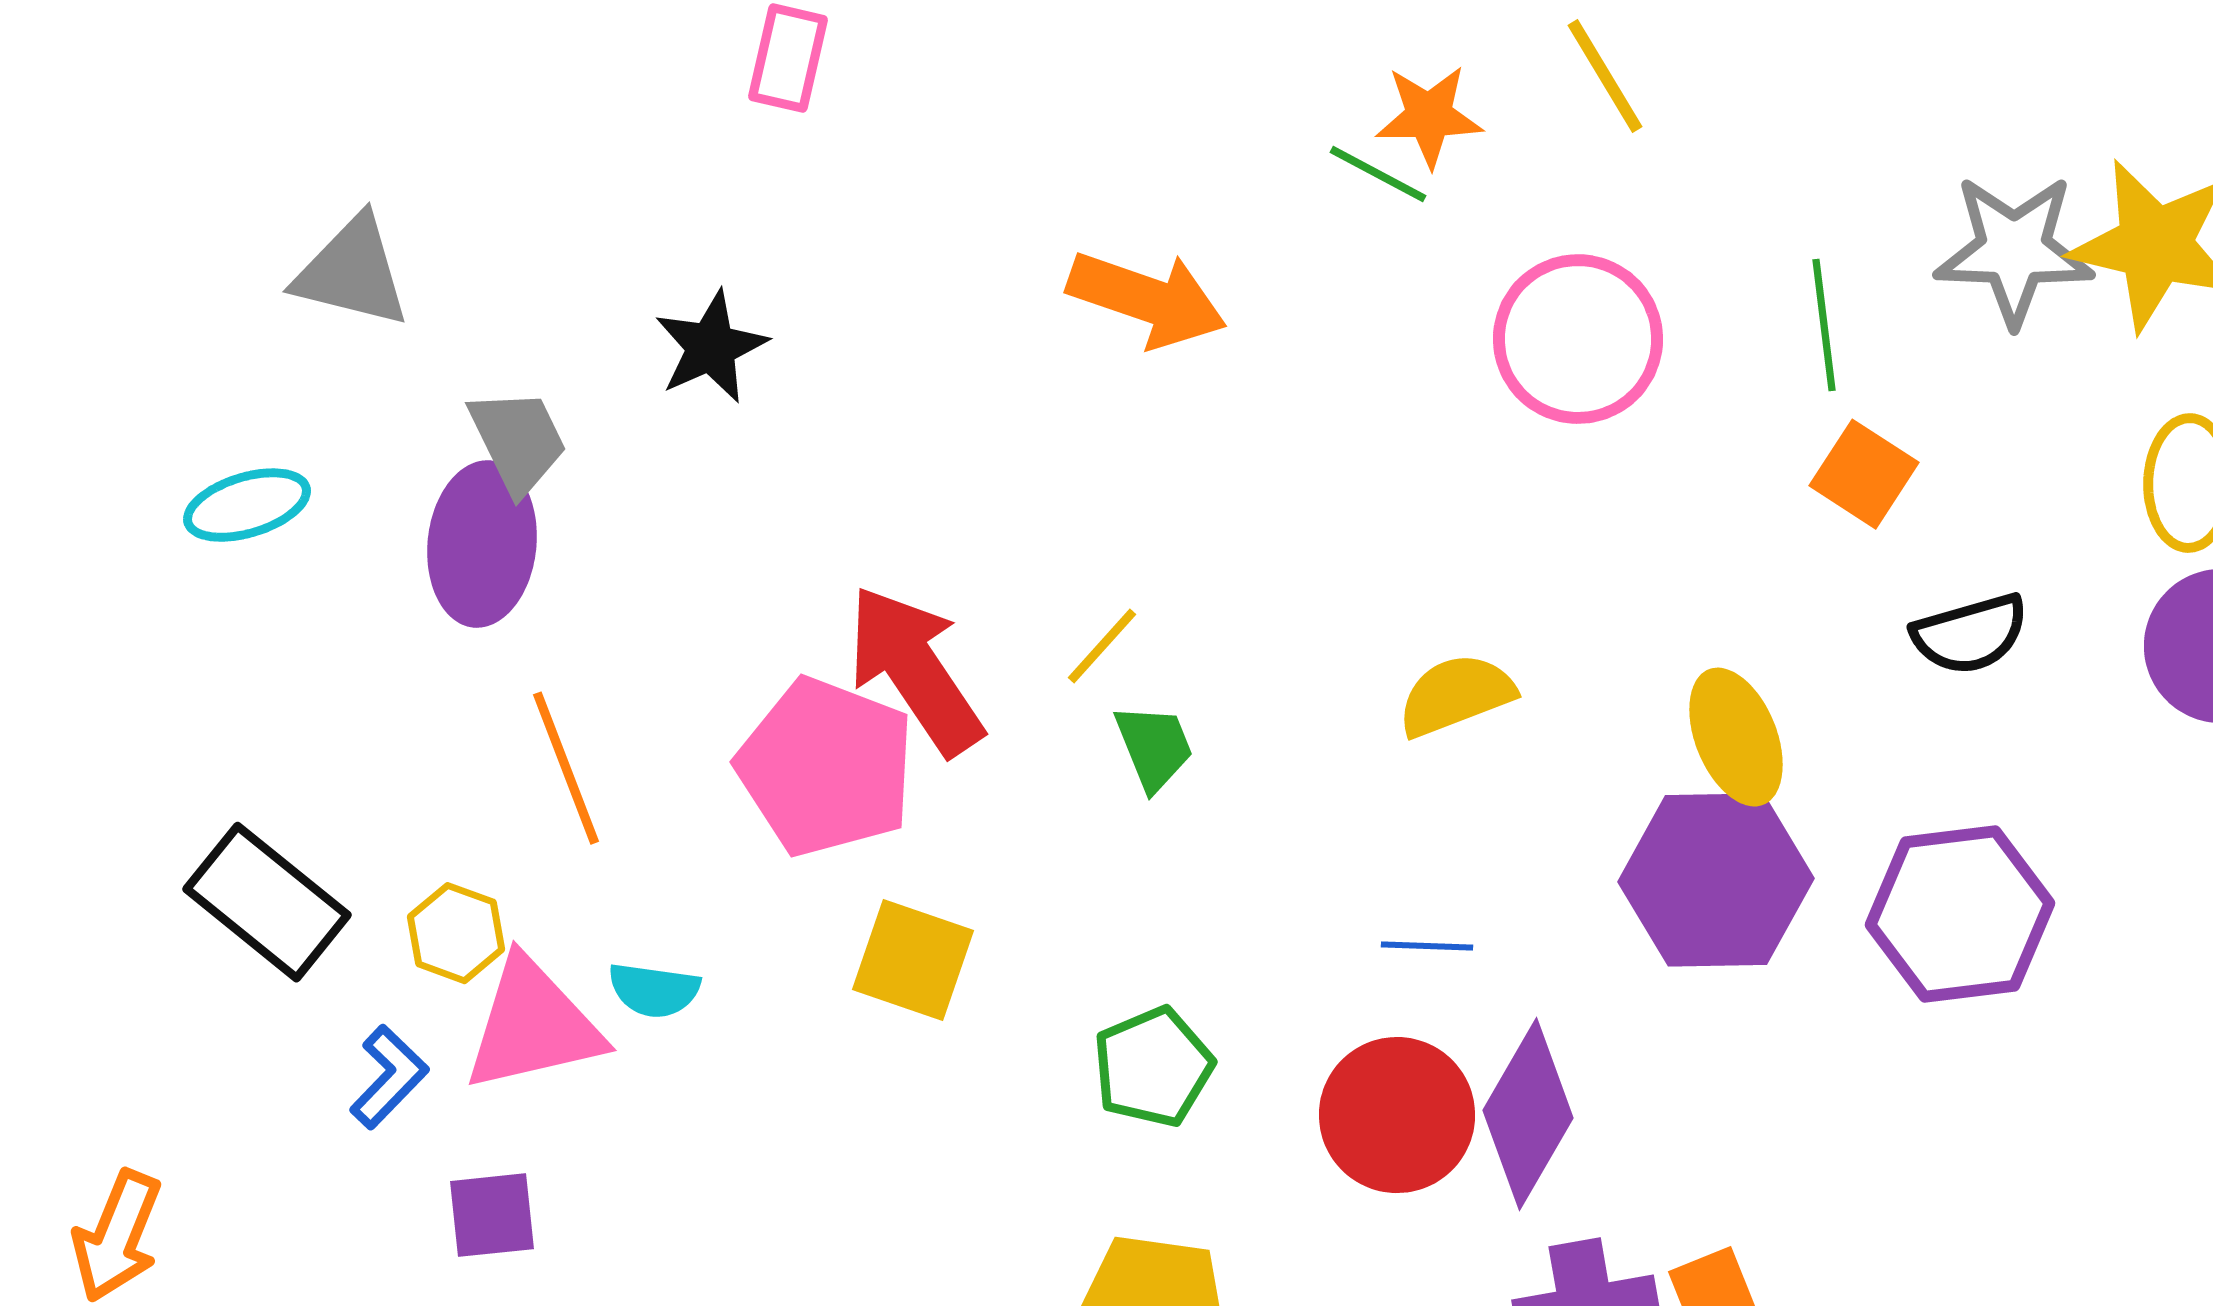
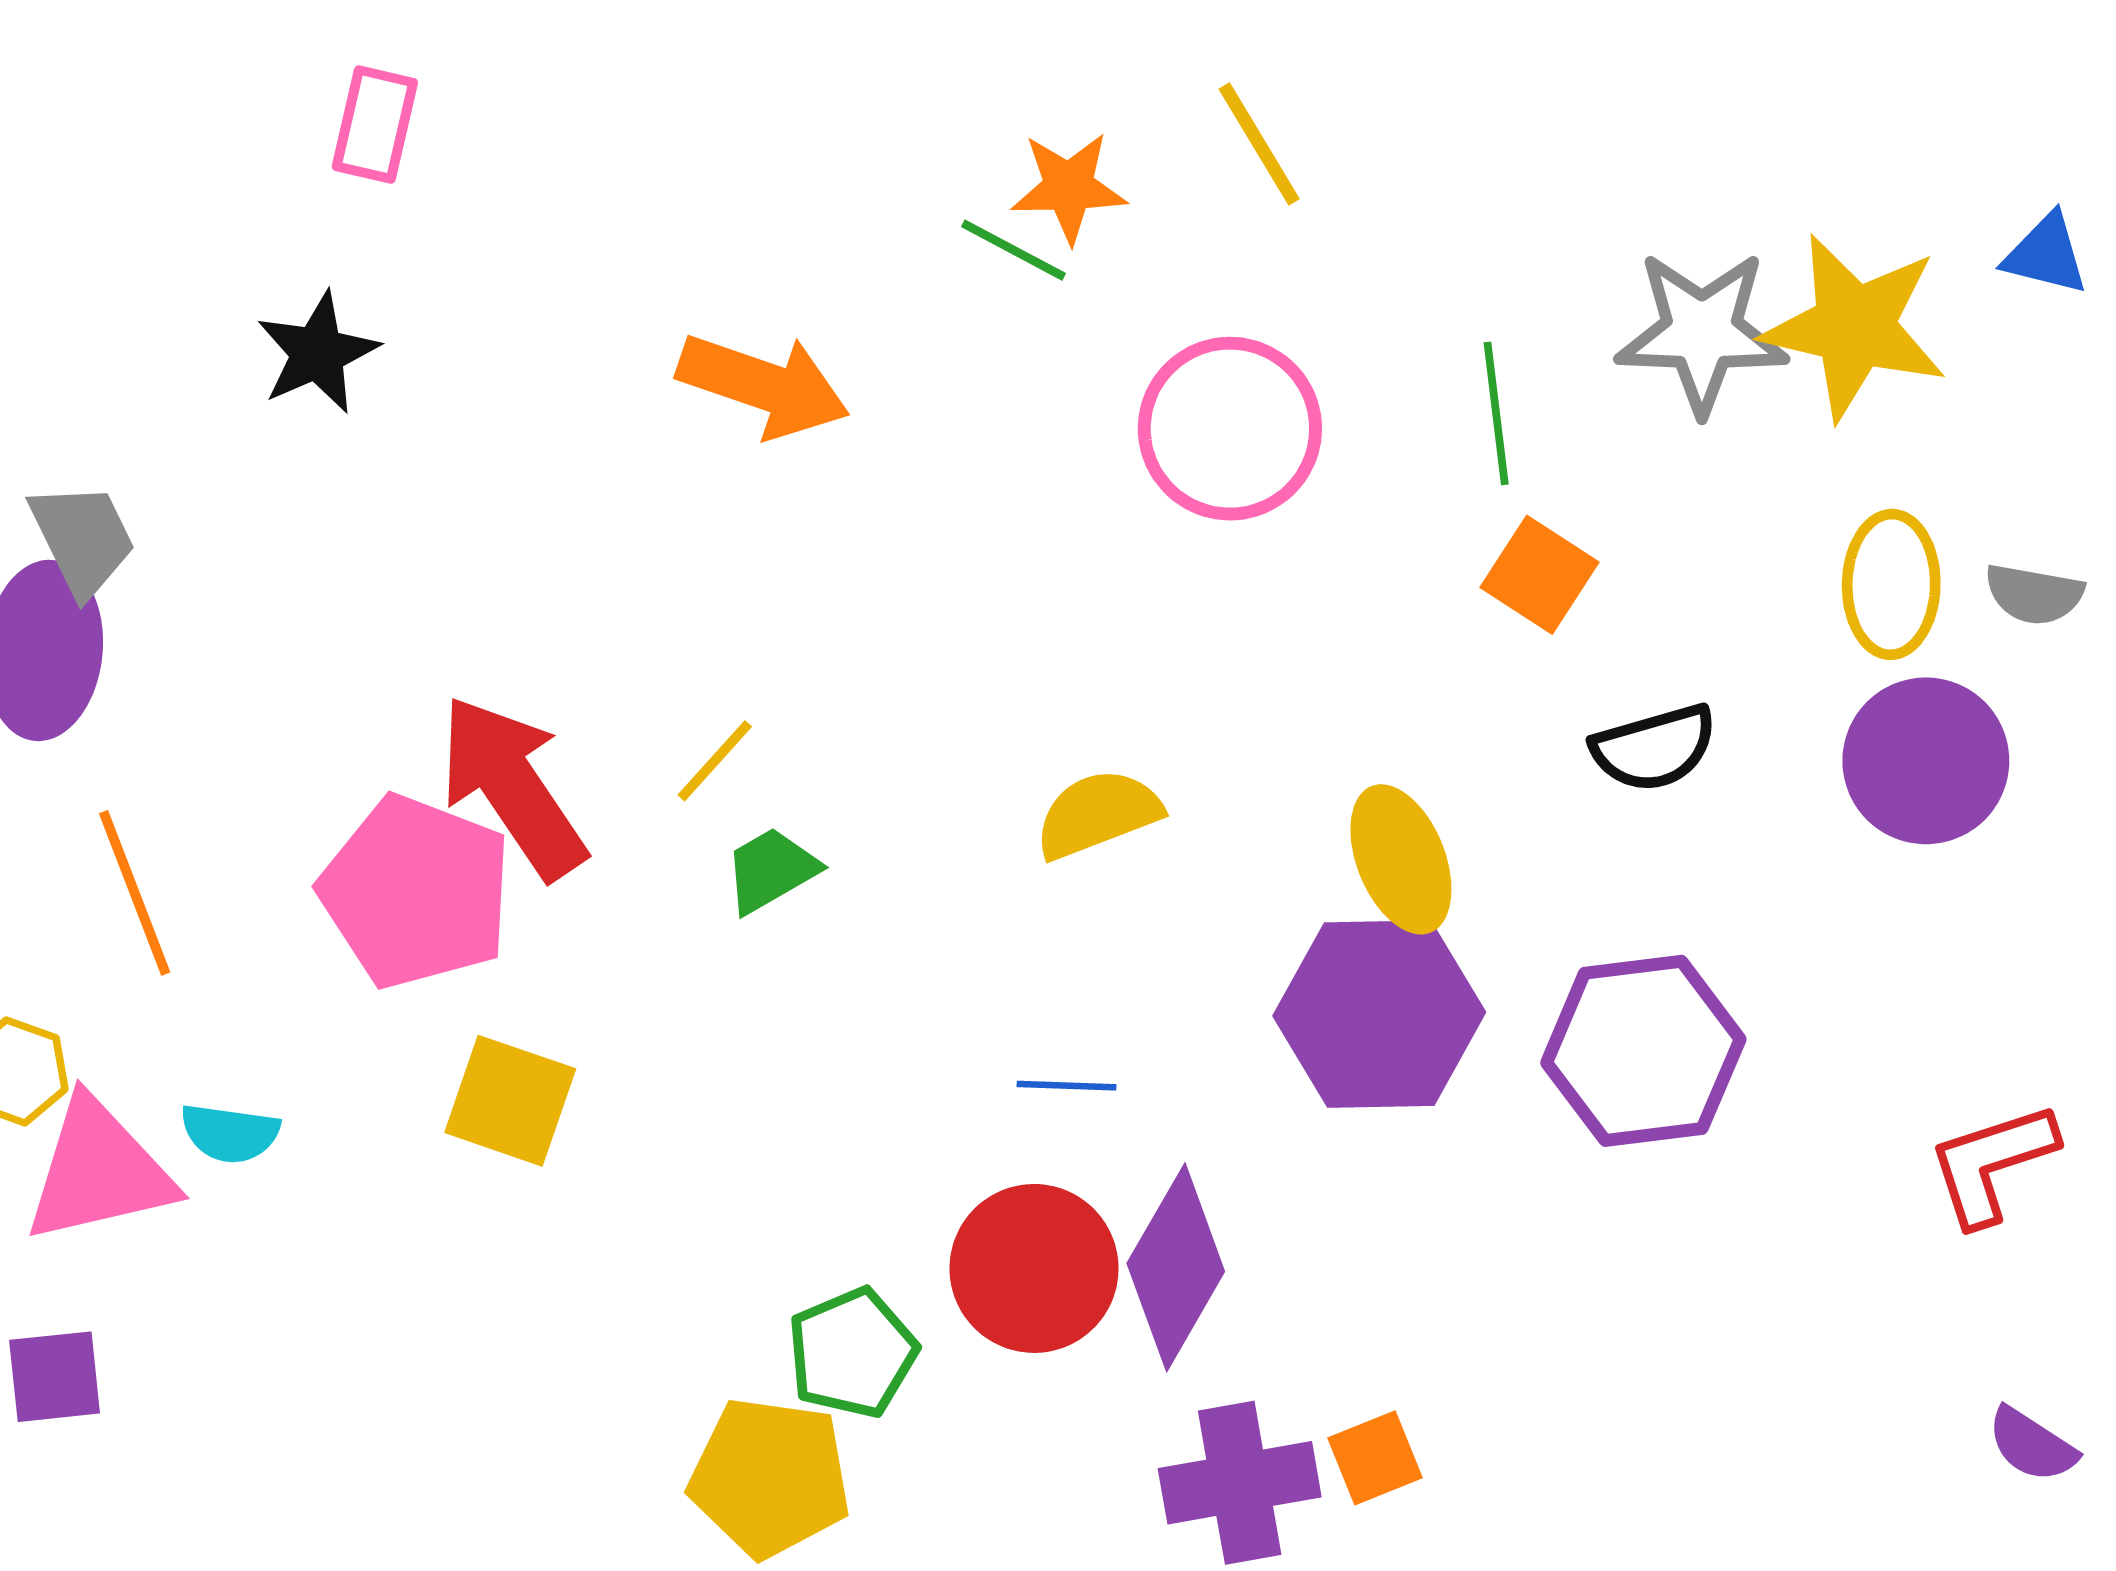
black star: (711, 347) -> (318, 353), moved
green trapezoid: (1154, 747) -> (771, 870), turned -98
green pentagon: (1153, 1067) -> (852, 1353), moved

